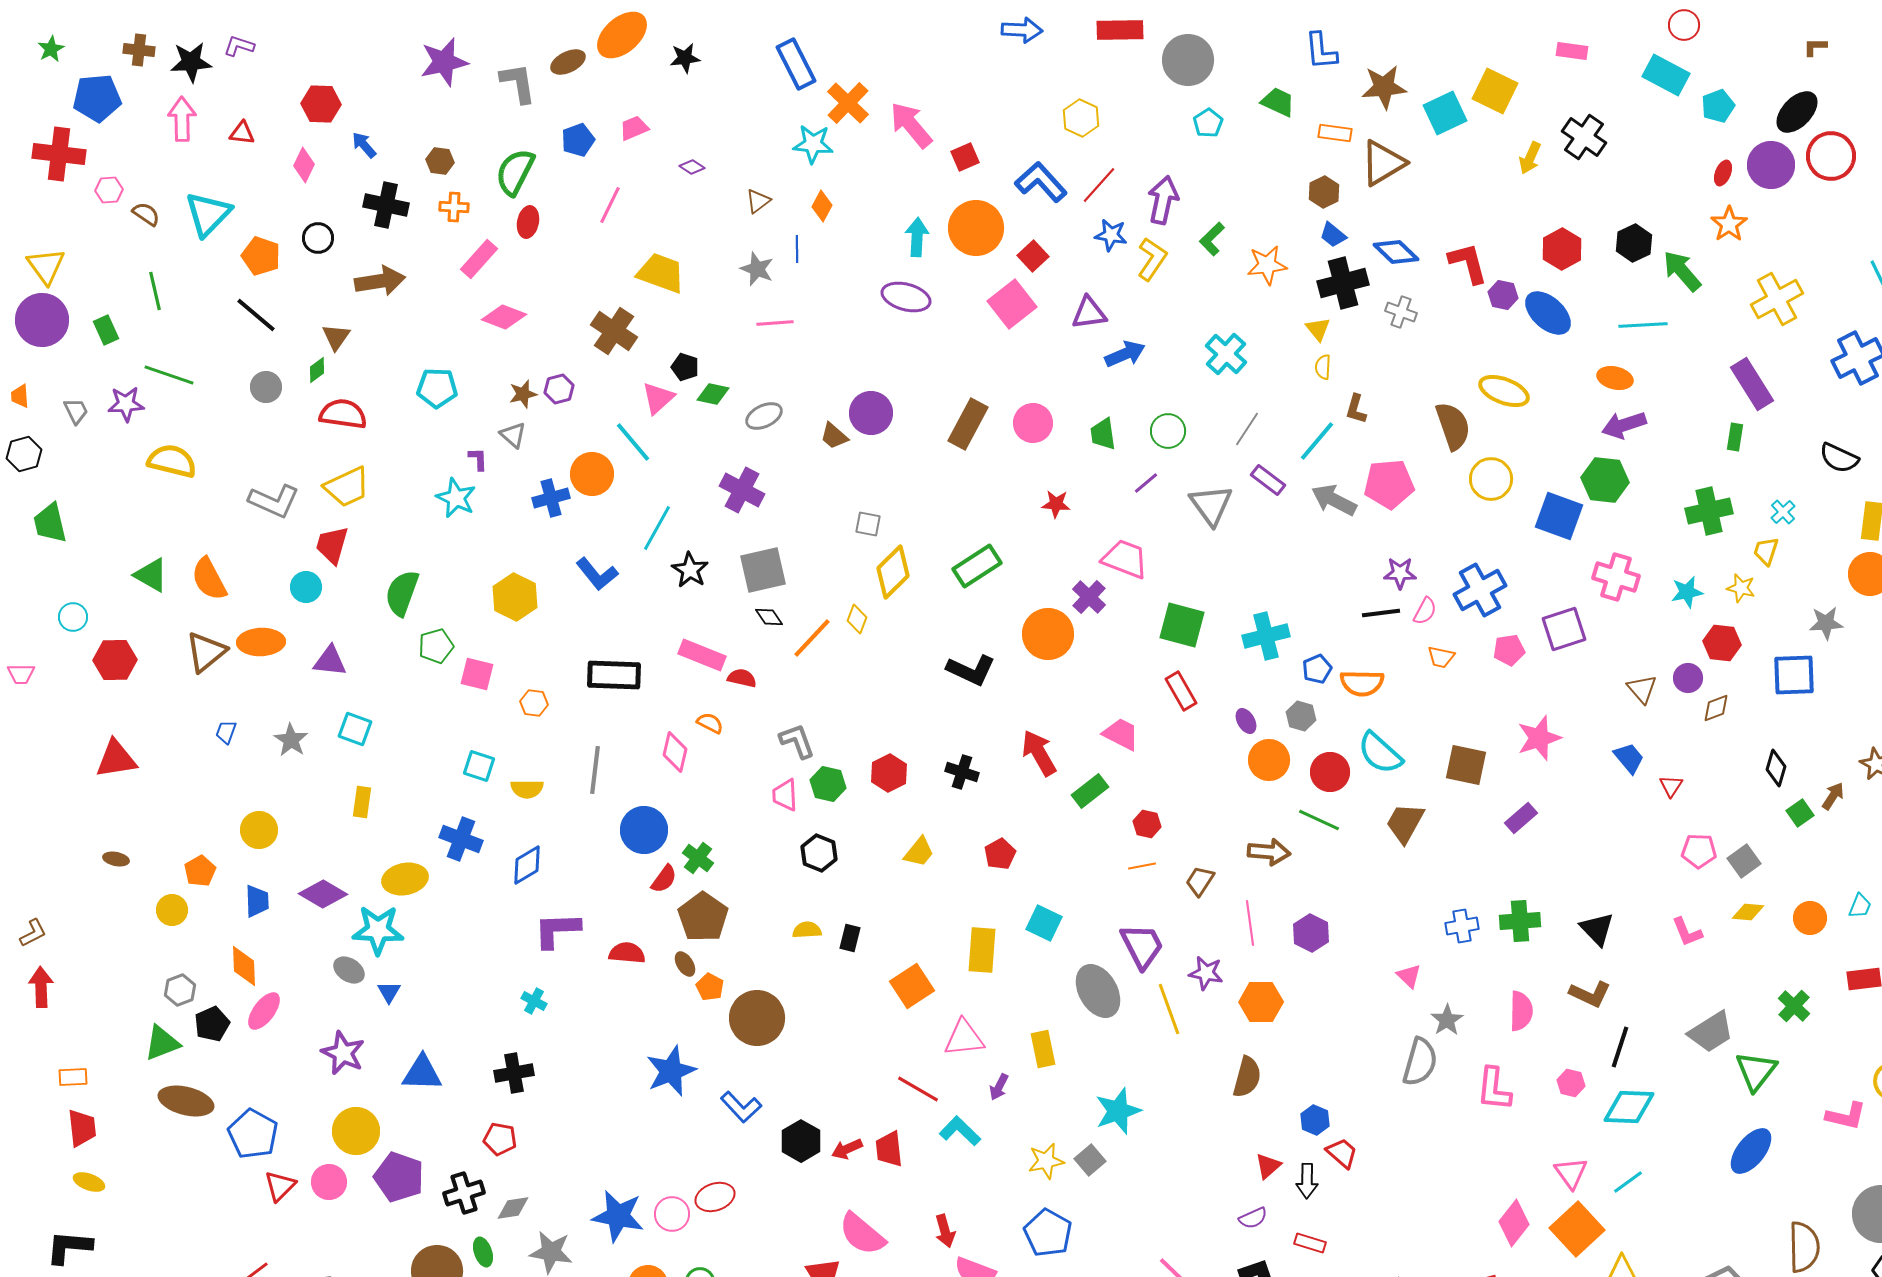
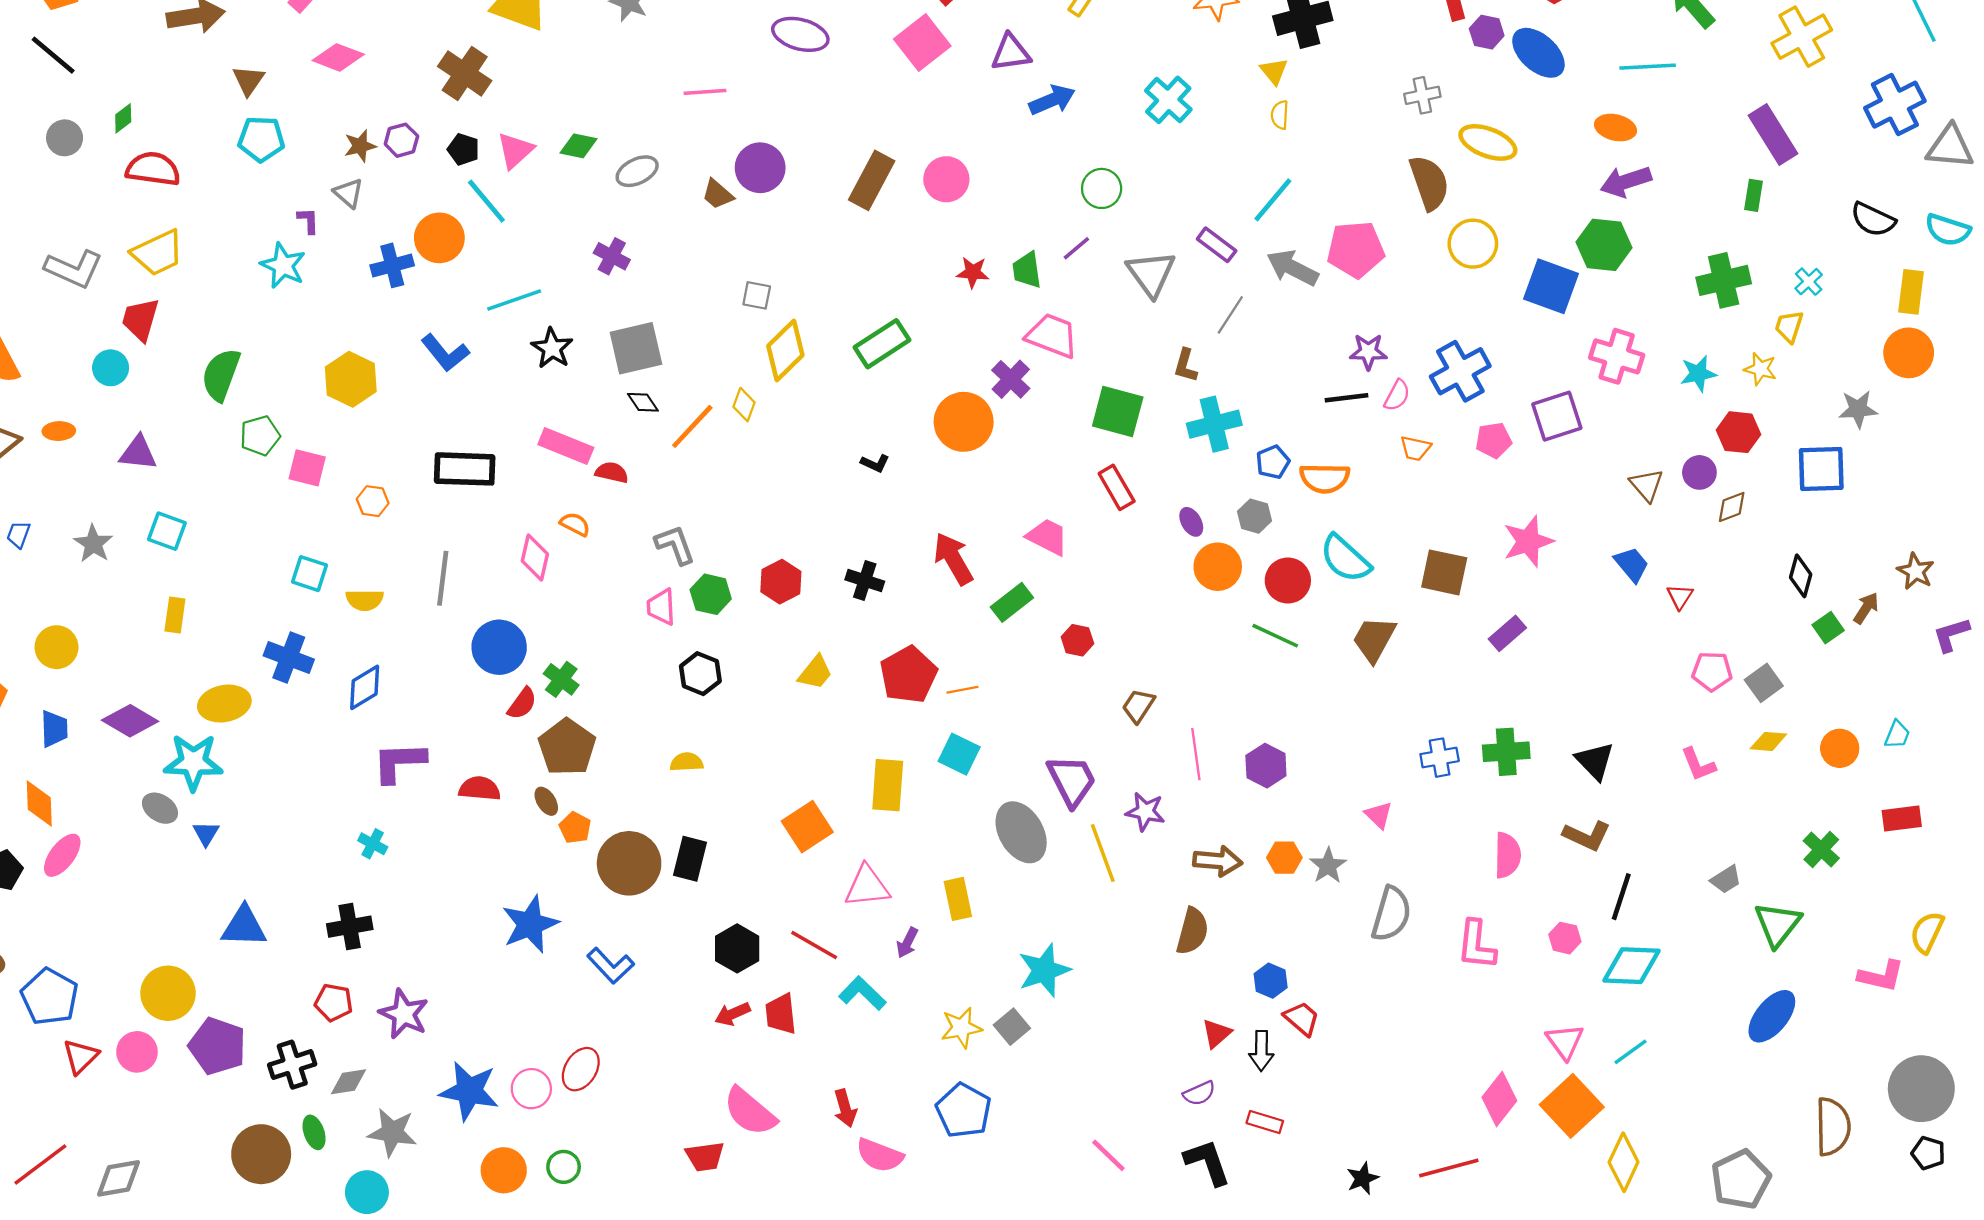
gray cross: (1401, 312) -> (1422, 95), moved, turned -32
pink line: (775, 323) -> (705, 92), moved
brown triangle: (336, 337) -> (249, 80), moved
black pentagon: (685, 367) -> (463, 149), moved
brown L-shape: (1356, 409) -> (1186, 366), moved
gray line: (1247, 429) -> (1230, 315), moved
green trapezoid: (1103, 434) -> (1027, 270), moved
purple cross: (742, 490) -> (612, 256), size x0.7
cyan line: (657, 528) -> (514, 300), turned 42
orange ellipse: (261, 642) -> (59, 431), size x0.6
black L-shape: (971, 670) -> (875, 463), size x0.5
brown arrow: (1269, 852) -> (1218, 861), moved
red pentagon: (1000, 854) -> (908, 675), size x1.6
orange line: (1142, 866) -> (962, 690), moved
black rectangle: (850, 938) -> (690, 859), moved, size x1.4
orange hexagon: (1261, 1002) -> (1284, 858), moved, size x0.7
gray star: (1447, 1020) -> (1328, 866), moved
gray trapezoid: (1711, 1032) -> (1726, 879), size x0.6
purple star: (343, 1053) -> (404, 1014), moved
black hexagon: (801, 1141) -> (737, 948), moved
red ellipse: (715, 1197) -> (581, 1069), turned -39

